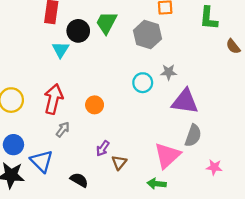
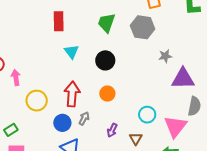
black circle: (78, 31) -> (105, 60), moved
cyan circle: (143, 83) -> (147, 115), moved
blue circle: (13, 145) -> (62, 123), moved
purple arrow: (103, 148) -> (112, 130), moved

